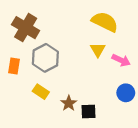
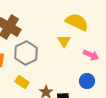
yellow triangle: (98, 50) -> (64, 41), moved
blue circle: (126, 93) -> (87, 81), moved

